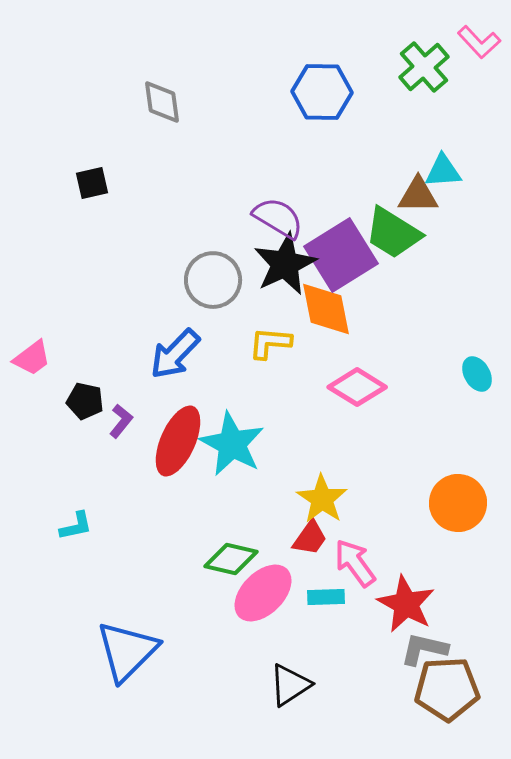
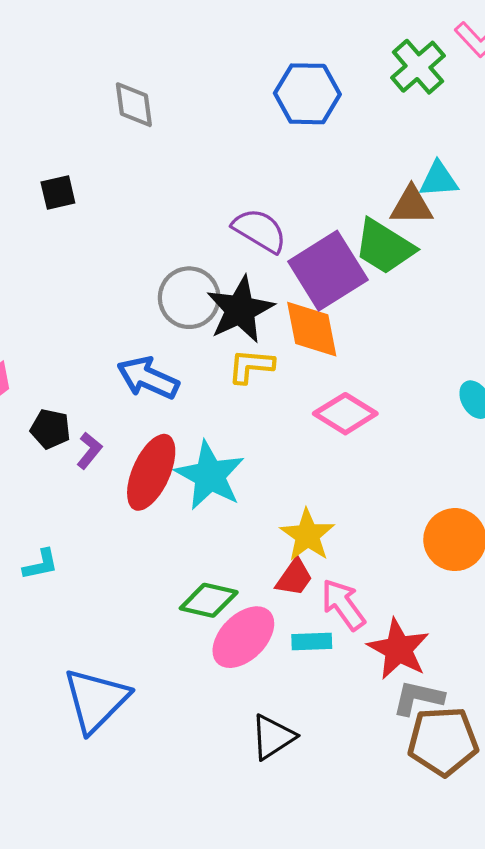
black star: (285, 264) -> (240, 310), moved
blue arrow: (175, 354) -> (148, 378), turned 70

